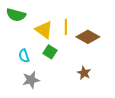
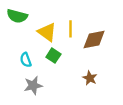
brown diamond: (88, 37) -> (94, 40), turned -40

